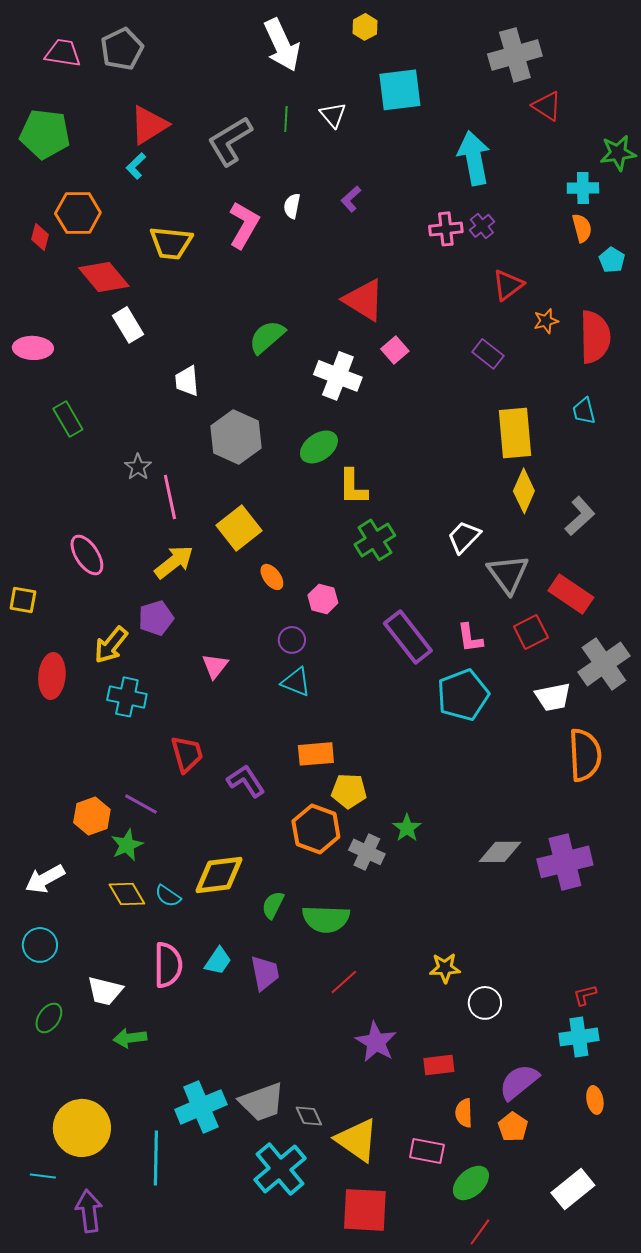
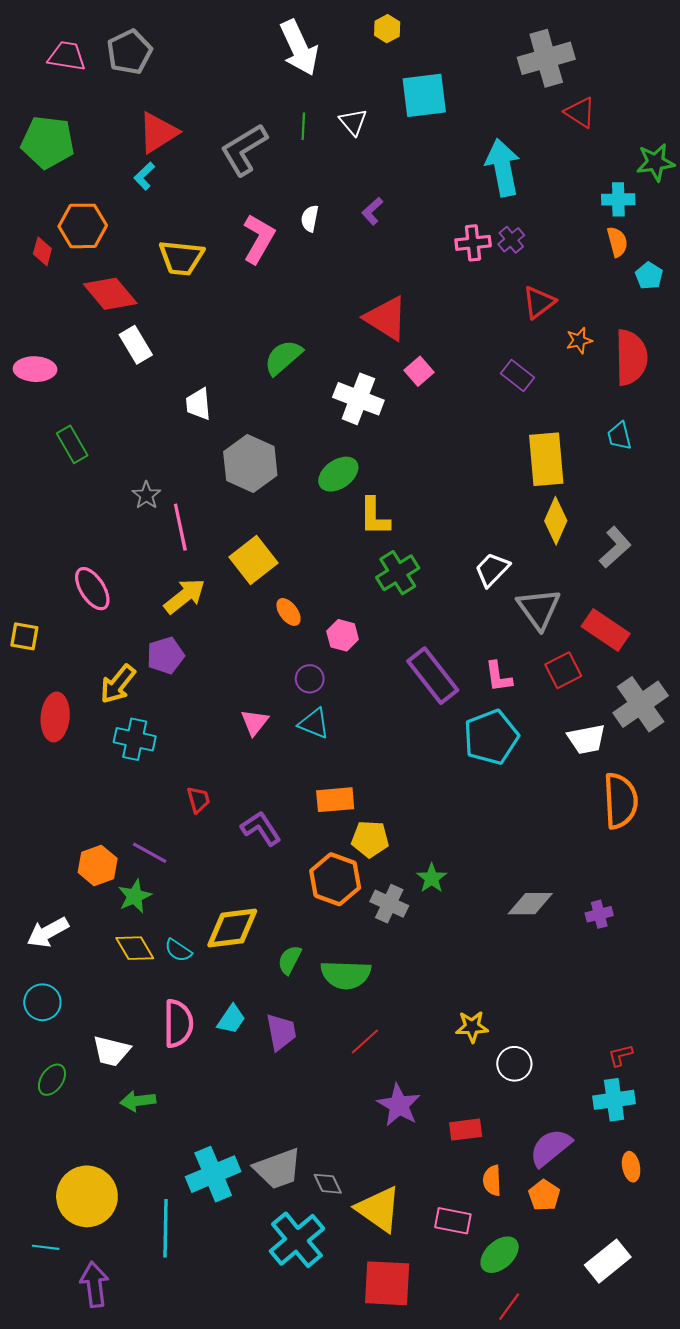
pink triangle: (215, 666) -> (255, 722), moved
red trapezoid: (187, 754) -> (198, 800), size x0.7
purple cross: (565, 862) -> (599, 914), size x0.5

